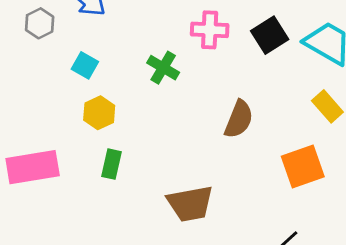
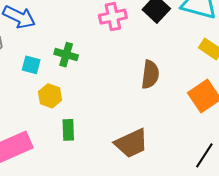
green cross: (163, 68) -> (66, 55), moved

